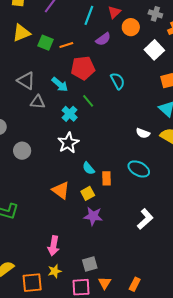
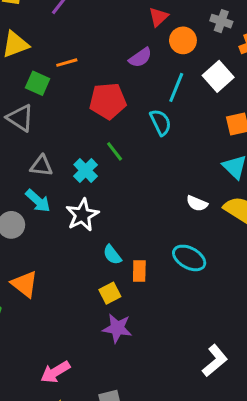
cyan line: (89, 15) -> (176, 87), moved
green square: (45, 43) -> (38, 83), moved
orange line: (66, 45) -> (67, 63), moved
cyan arrow: (60, 84) -> (38, 201), moved
gray triangle: (38, 102) -> (41, 166), moved
orange triangle: (61, 190) -> (24, 284), moved
white L-shape: (145, 219) -> (215, 361), moved
pink arrow: (54, 246) -> (55, 372), turned 48

